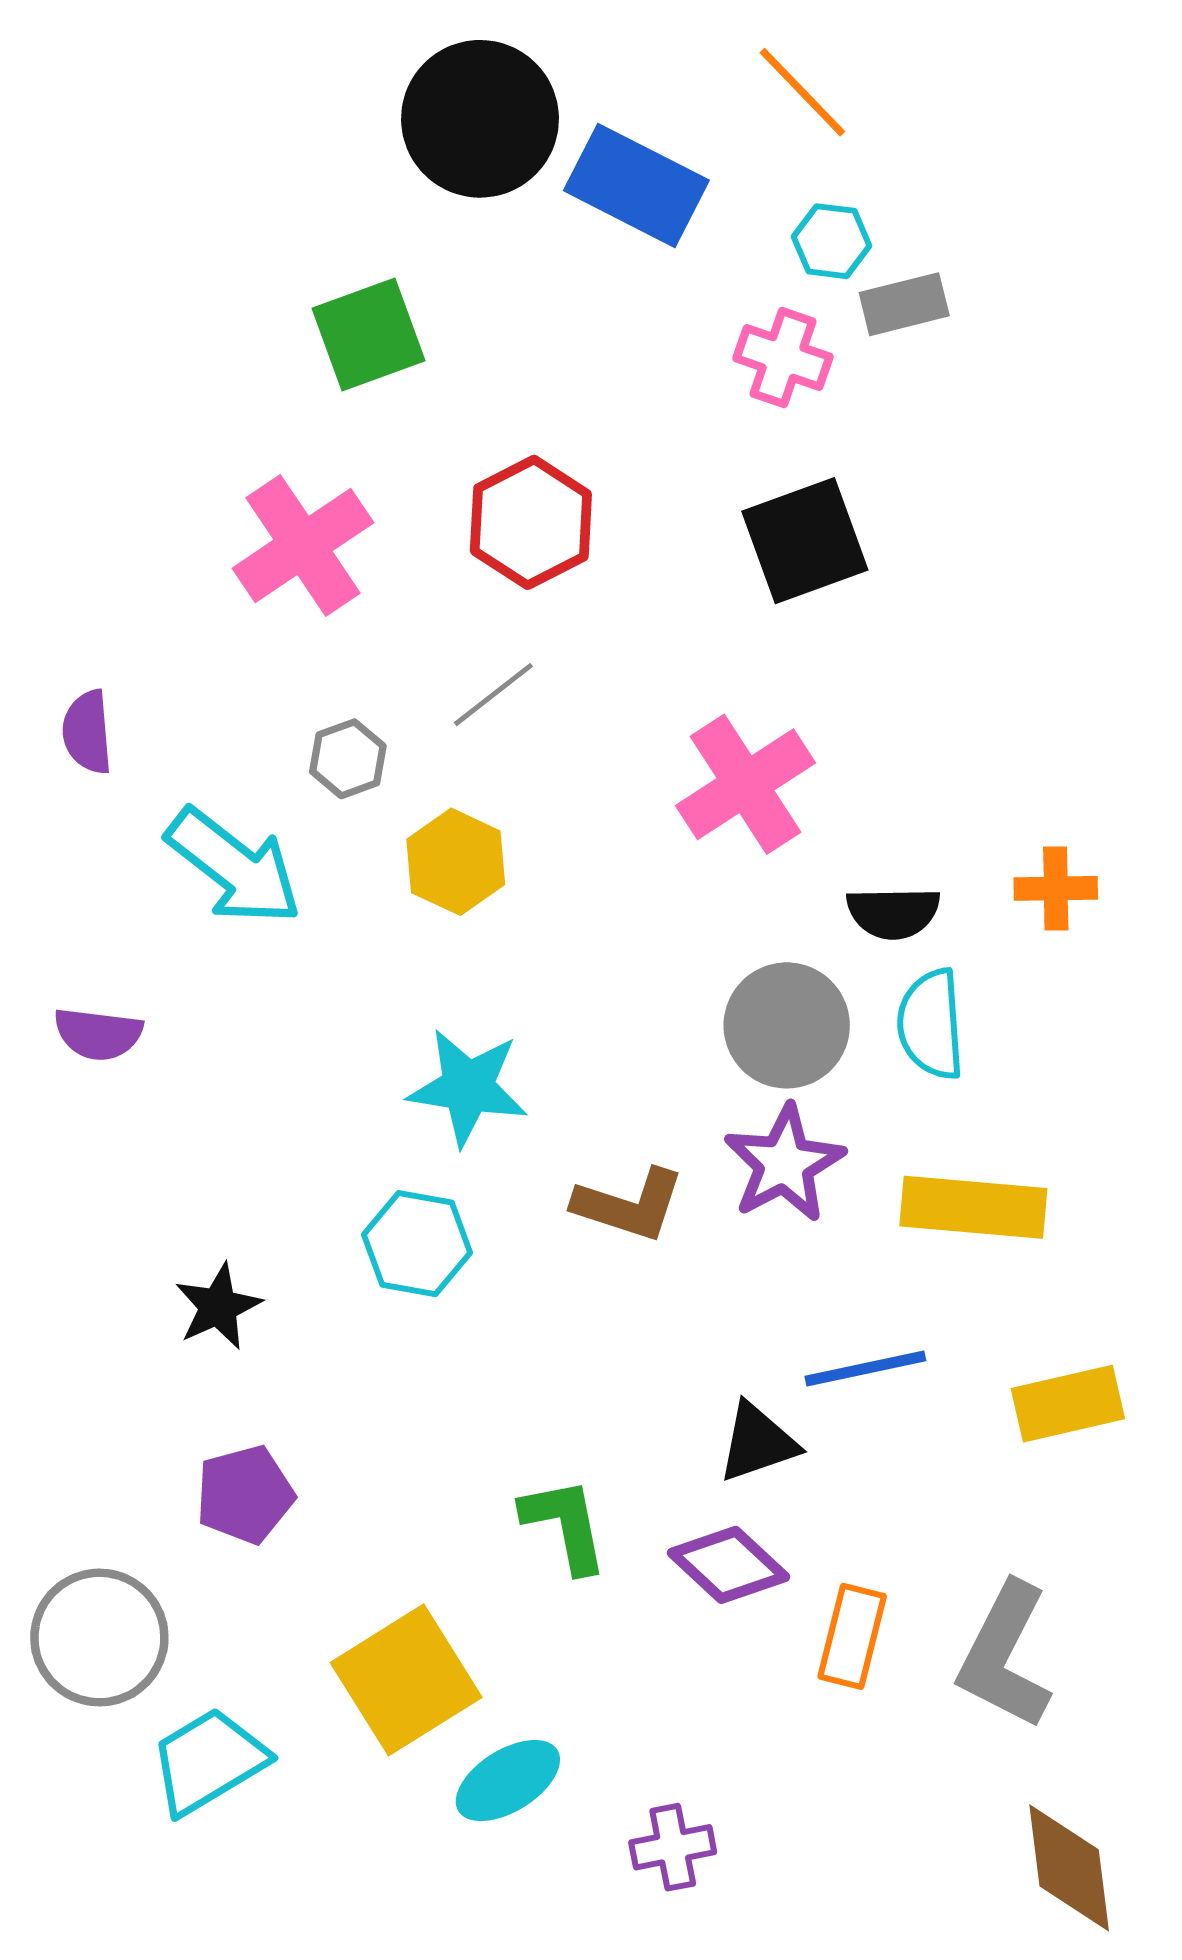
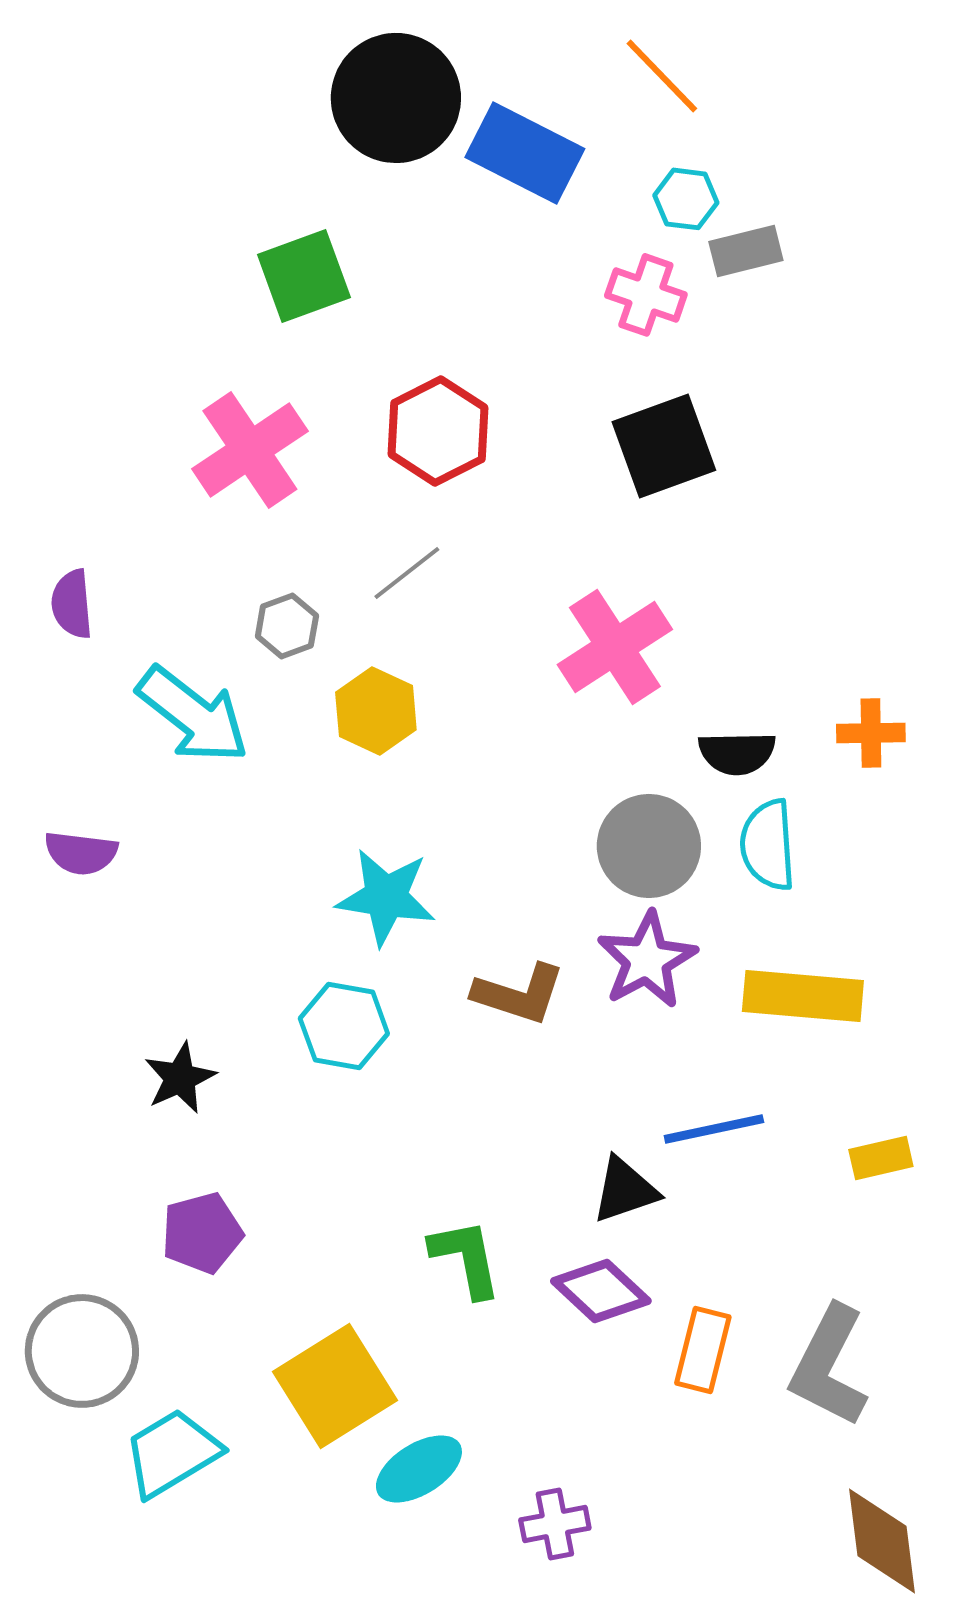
yellow rectangle: (1068, 1404) -> (881, 1158), size x0.7

